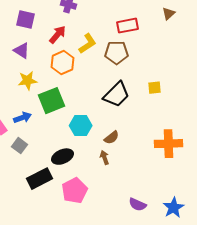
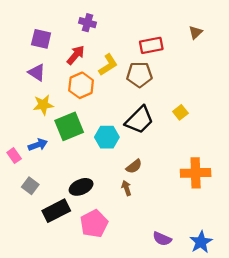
yellow square: (154, 88) -> (180, 112), turned -32
cyan hexagon: (80, 126) -> (107, 137), moved
gray square: (20, 146) -> (30, 186), moved

